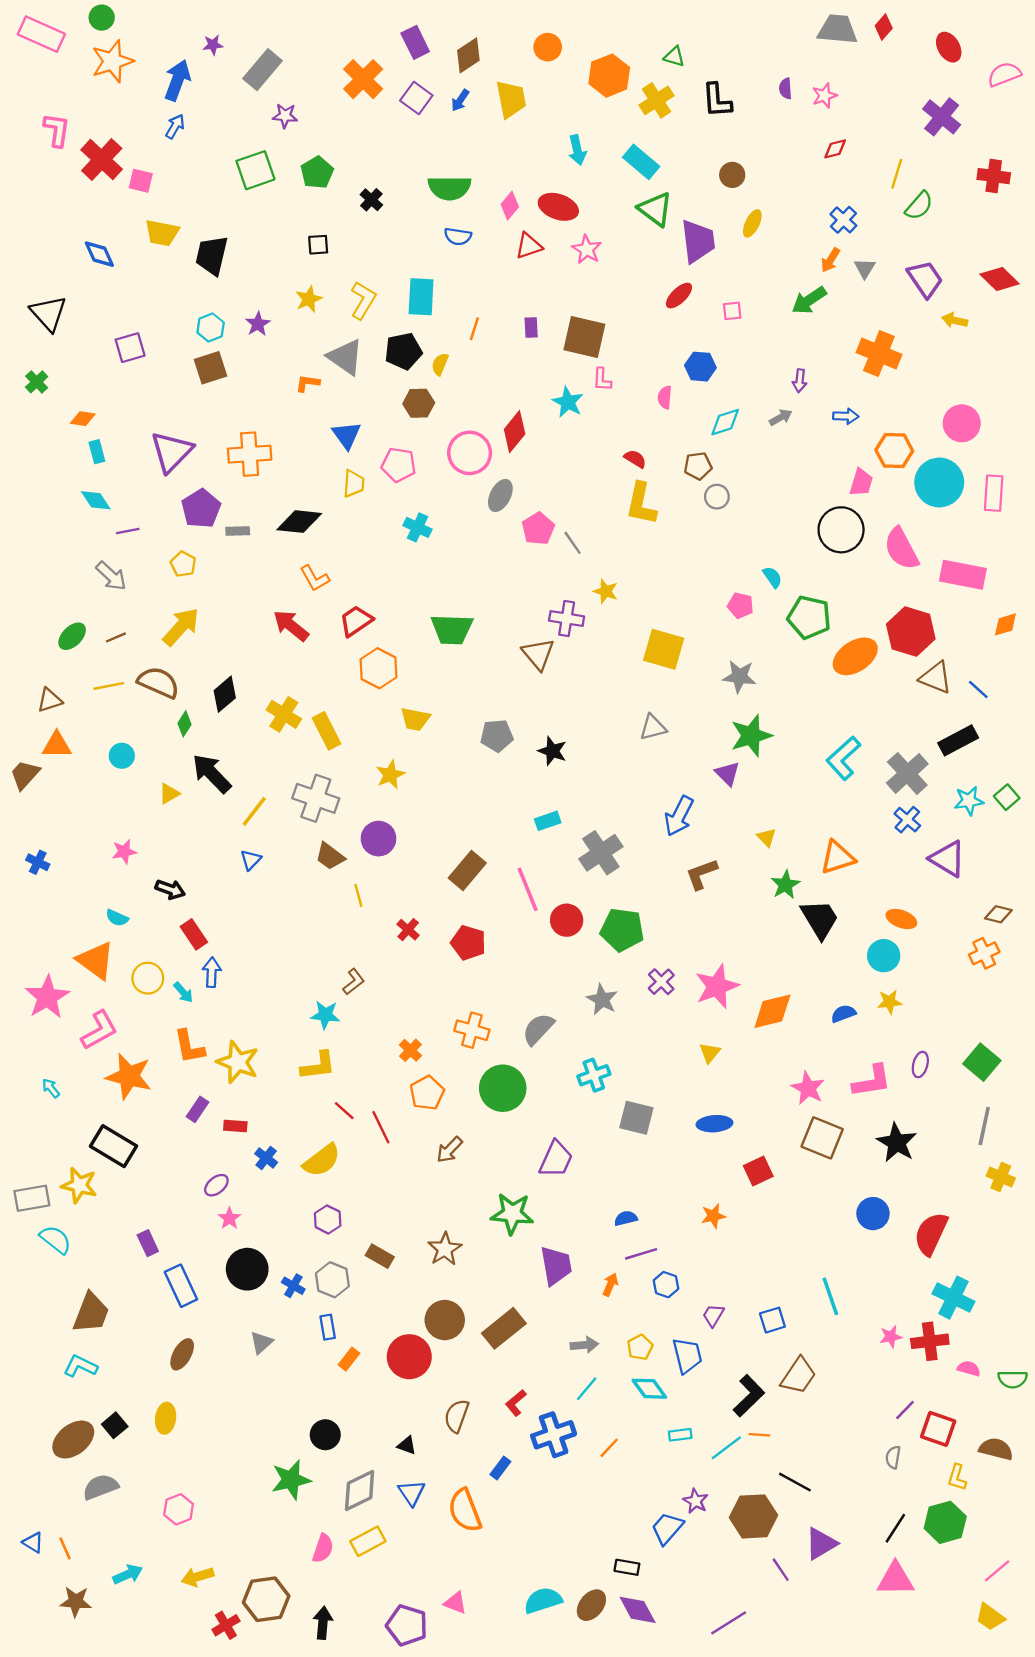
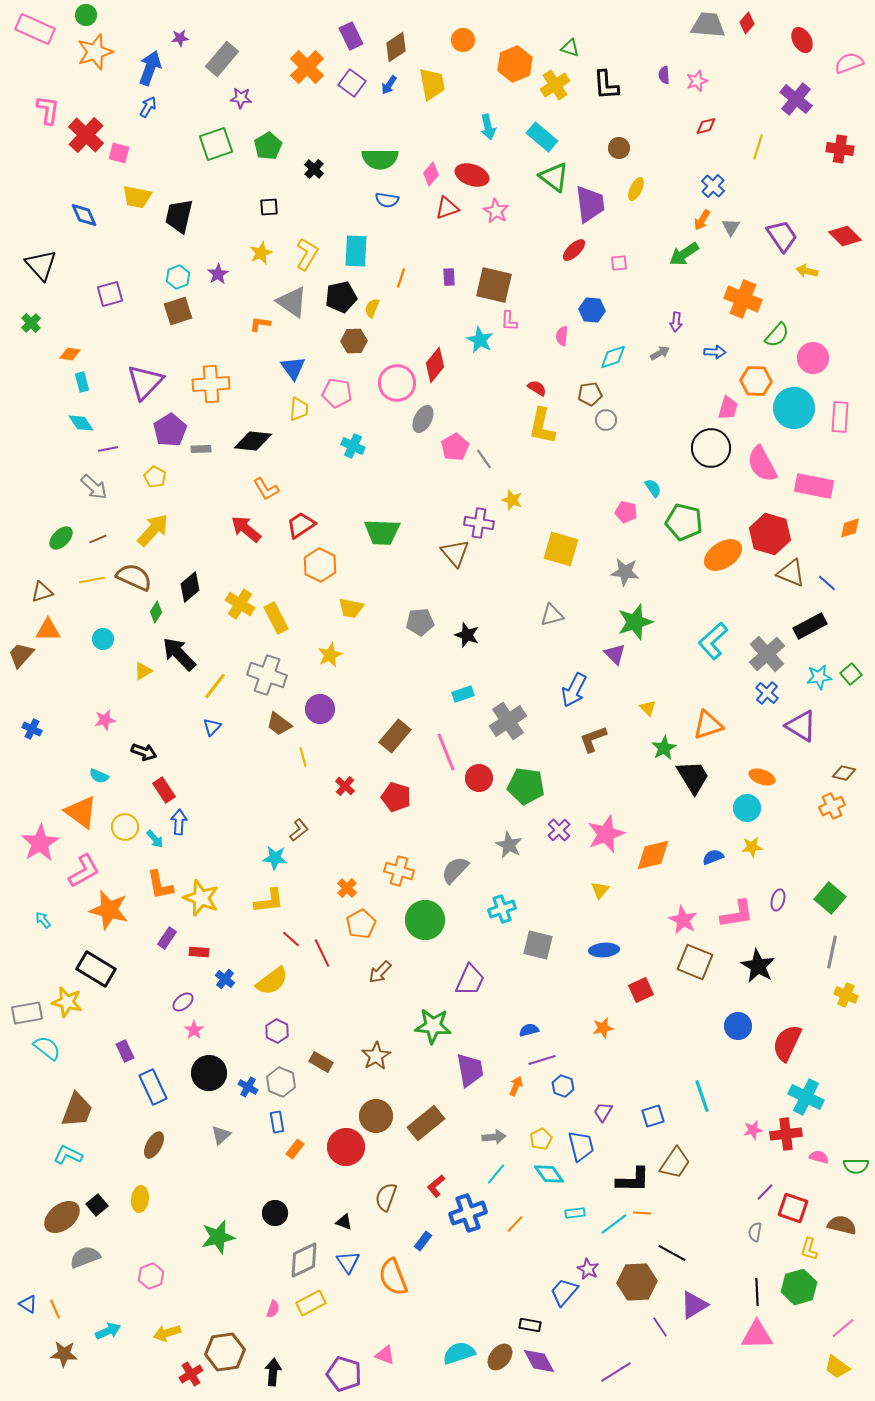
green semicircle: (919, 206) -> (777, 335), moved
black L-shape: (749, 1396) -> (633, 1180), turned 45
green star: (291, 1480) -> (218, 1237), moved
black line: (895, 1528) -> (757, 1292), turned -36
pink semicircle: (323, 1548) -> (273, 1309), size x0.7

